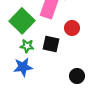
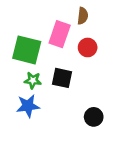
green square: (22, 21) -> (27, 50), turned -30
red circle: (72, 28) -> (88, 47), moved

